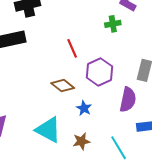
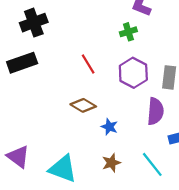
purple hexagon: (99, 72) -> (133, 73), moved
cyan triangle: (48, 130) -> (63, 169), moved

